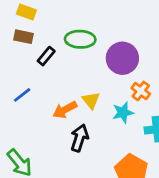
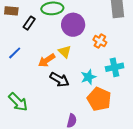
purple circle: (122, 58) -> (73, 25), moved
cyan star: (123, 113) -> (88, 77), moved
black arrow: (80, 138) -> (59, 80), turned 108

